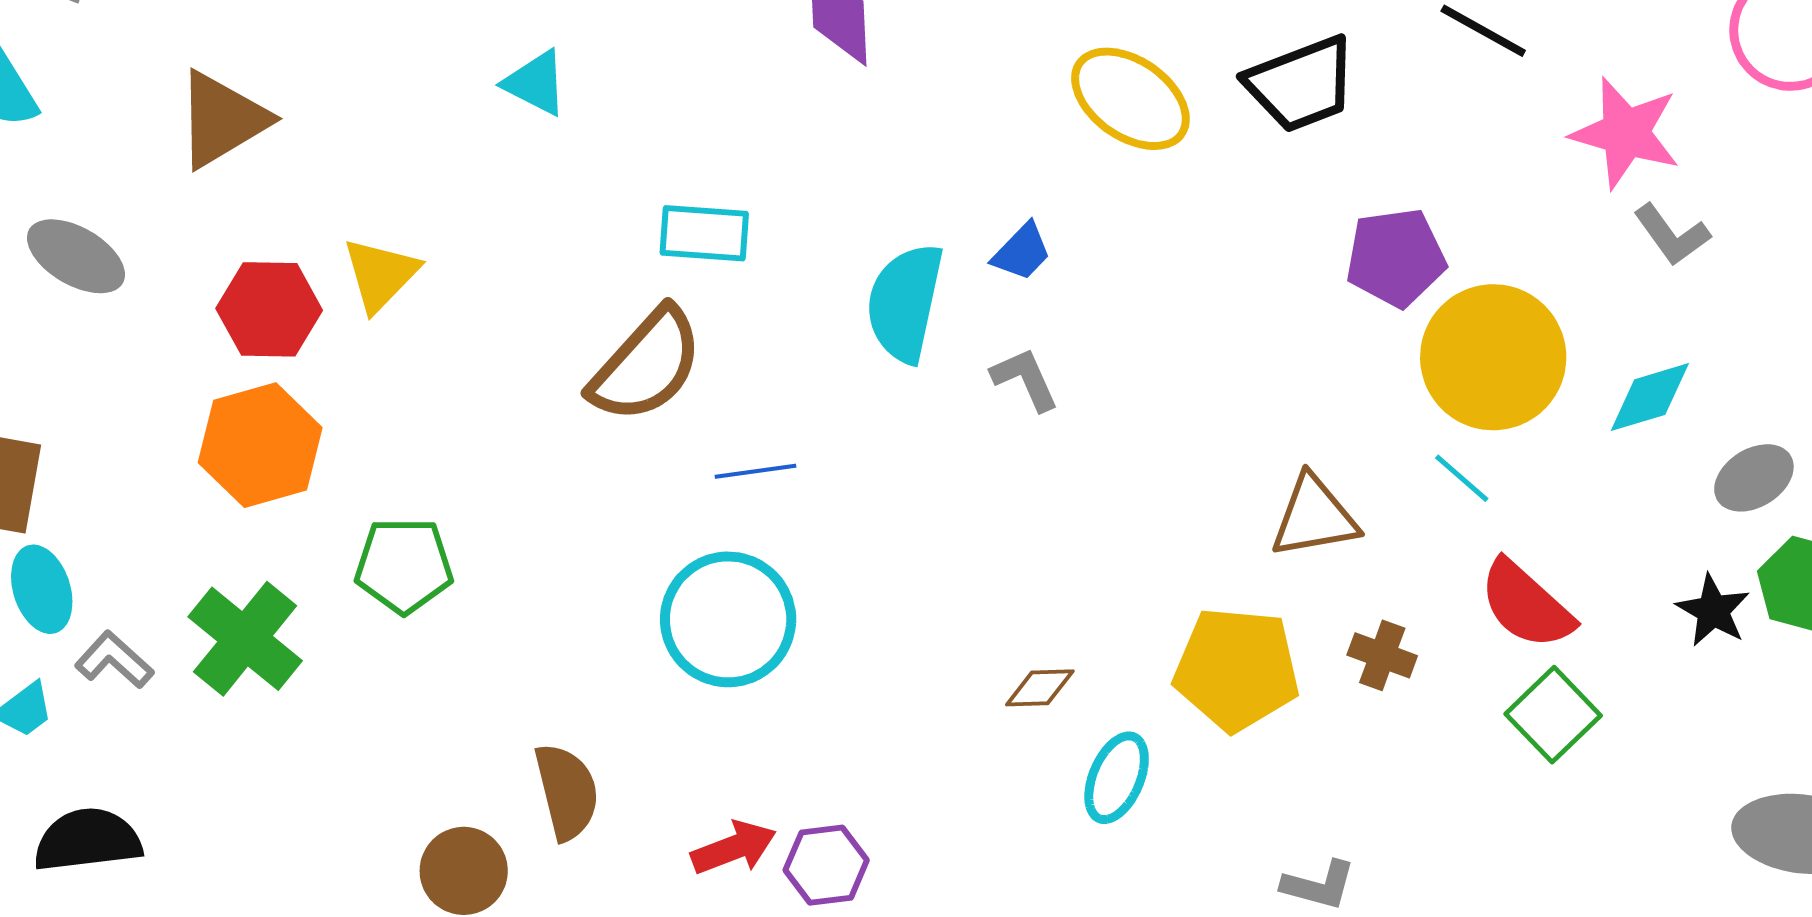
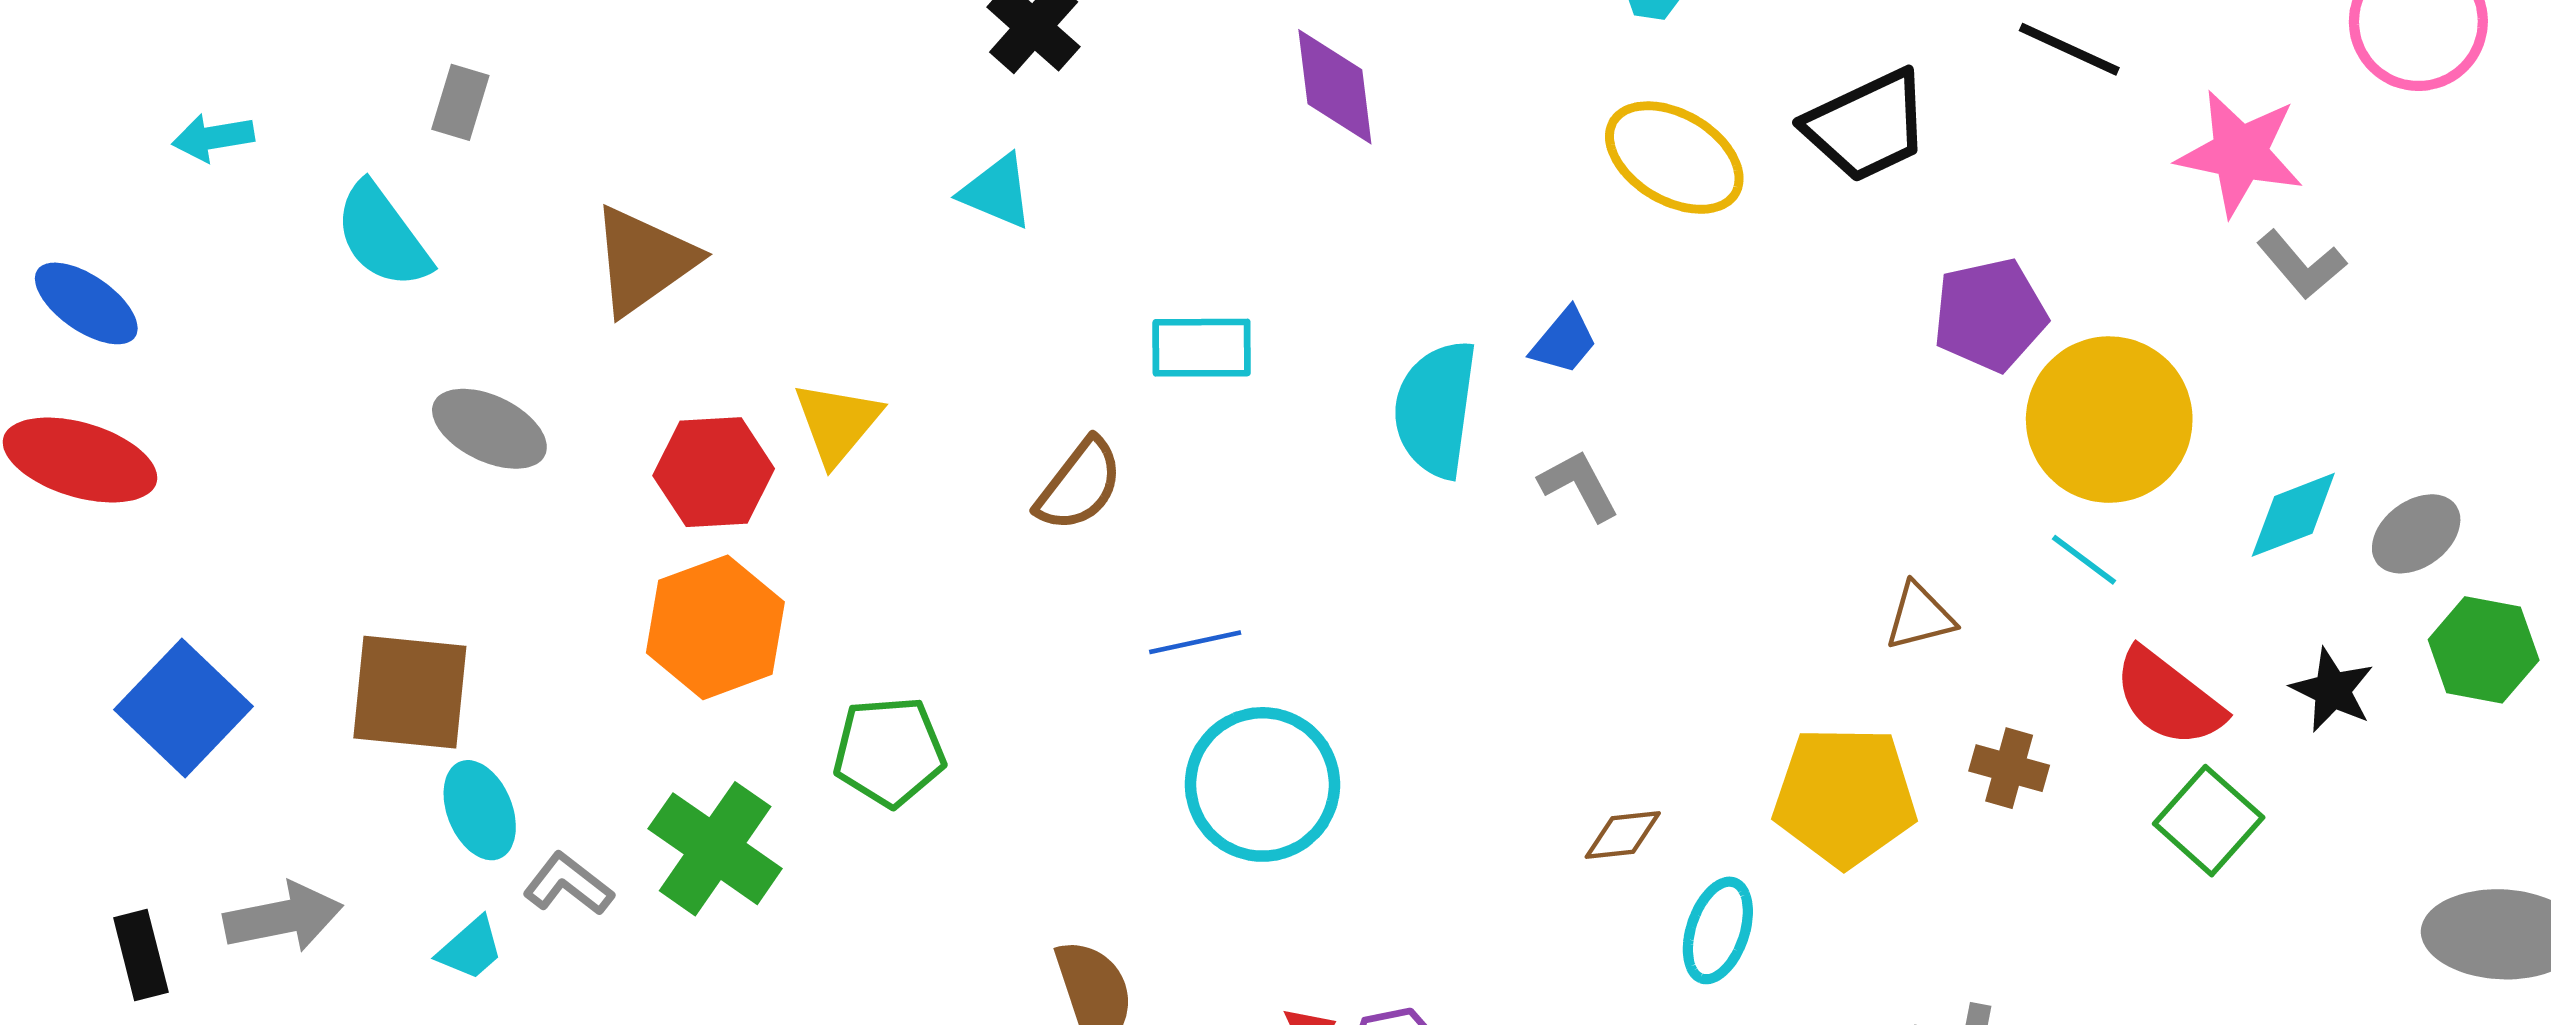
brown semicircle: (646, 365) -> (1079, 485), moved, size x0.7
cyan diamond: (1650, 397) -> (2293, 515), moved
blue line: (756, 471) -> (1195, 642), moved
brown triangle: (1314, 517) -> (1920, 617), size x0.7
black star: (1713, 610) -> (2332, 690), moved

